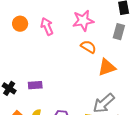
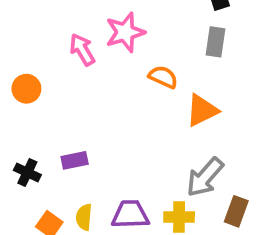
pink star: (83, 21) -> (125, 32), moved
orange circle: (20, 24) -> (26, 89), moved

